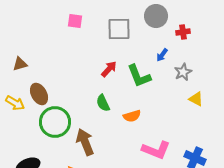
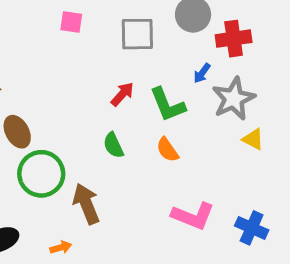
red cross: (183, 32) -> (234, 39), size x1.6
gray star: (183, 72) -> (234, 99), size x1.6
orange semicircle: (132, 116) -> (167, 150), moved, turned 72

